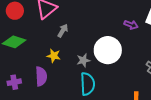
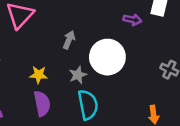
gray arrow: (63, 31) -> (69, 40), moved
purple semicircle: (41, 76) -> (42, 103), moved

